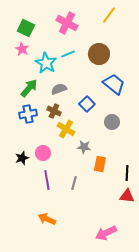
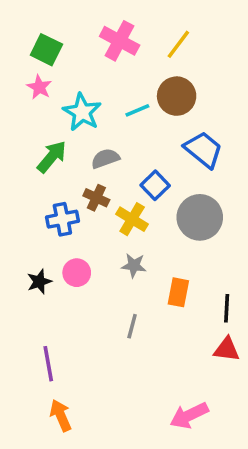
yellow line: (109, 15) -> (178, 44), moved
cyan line: (68, 54) -> (137, 110), moved
blue cross: (28, 114) -> (62, 219), moved
gray circle: (112, 122) -> (200, 217), size x1.6
yellow cross: (66, 129) -> (132, 219), moved
gray star: (84, 147) -> (134, 266), moved
purple line: (47, 180) -> (48, 364), moved
orange arrow: (47, 219) -> (61, 415), moved, turned 42

